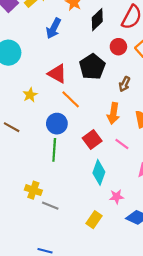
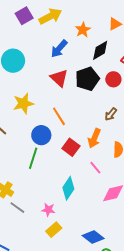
black pentagon: (92, 67) -> (87, 79), moved
red triangle: (57, 74) -> (59, 78), moved
yellow star: (30, 95) -> (23, 103), size x1.5
red square: (92, 139) -> (71, 147), moved, turned -30
pink star: (117, 197) -> (48, 210), moved

